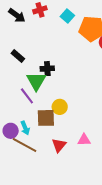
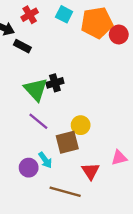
black rectangle: (18, 56) -> (22, 46), moved
green triangle: (36, 81) -> (36, 89), moved
brown line: (25, 145) -> (65, 192), moved

